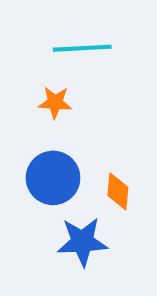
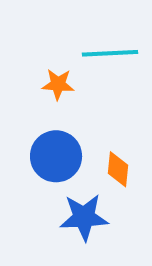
cyan line: (82, 48) -> (110, 53), moved

